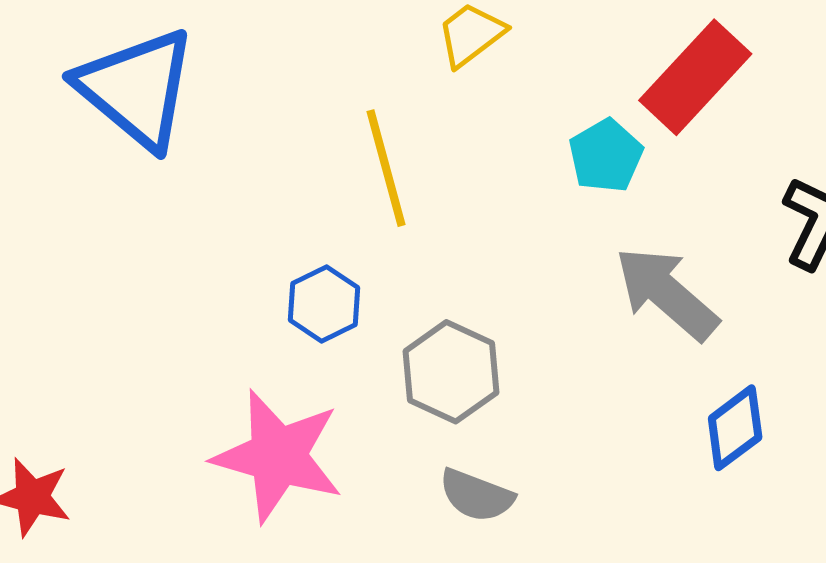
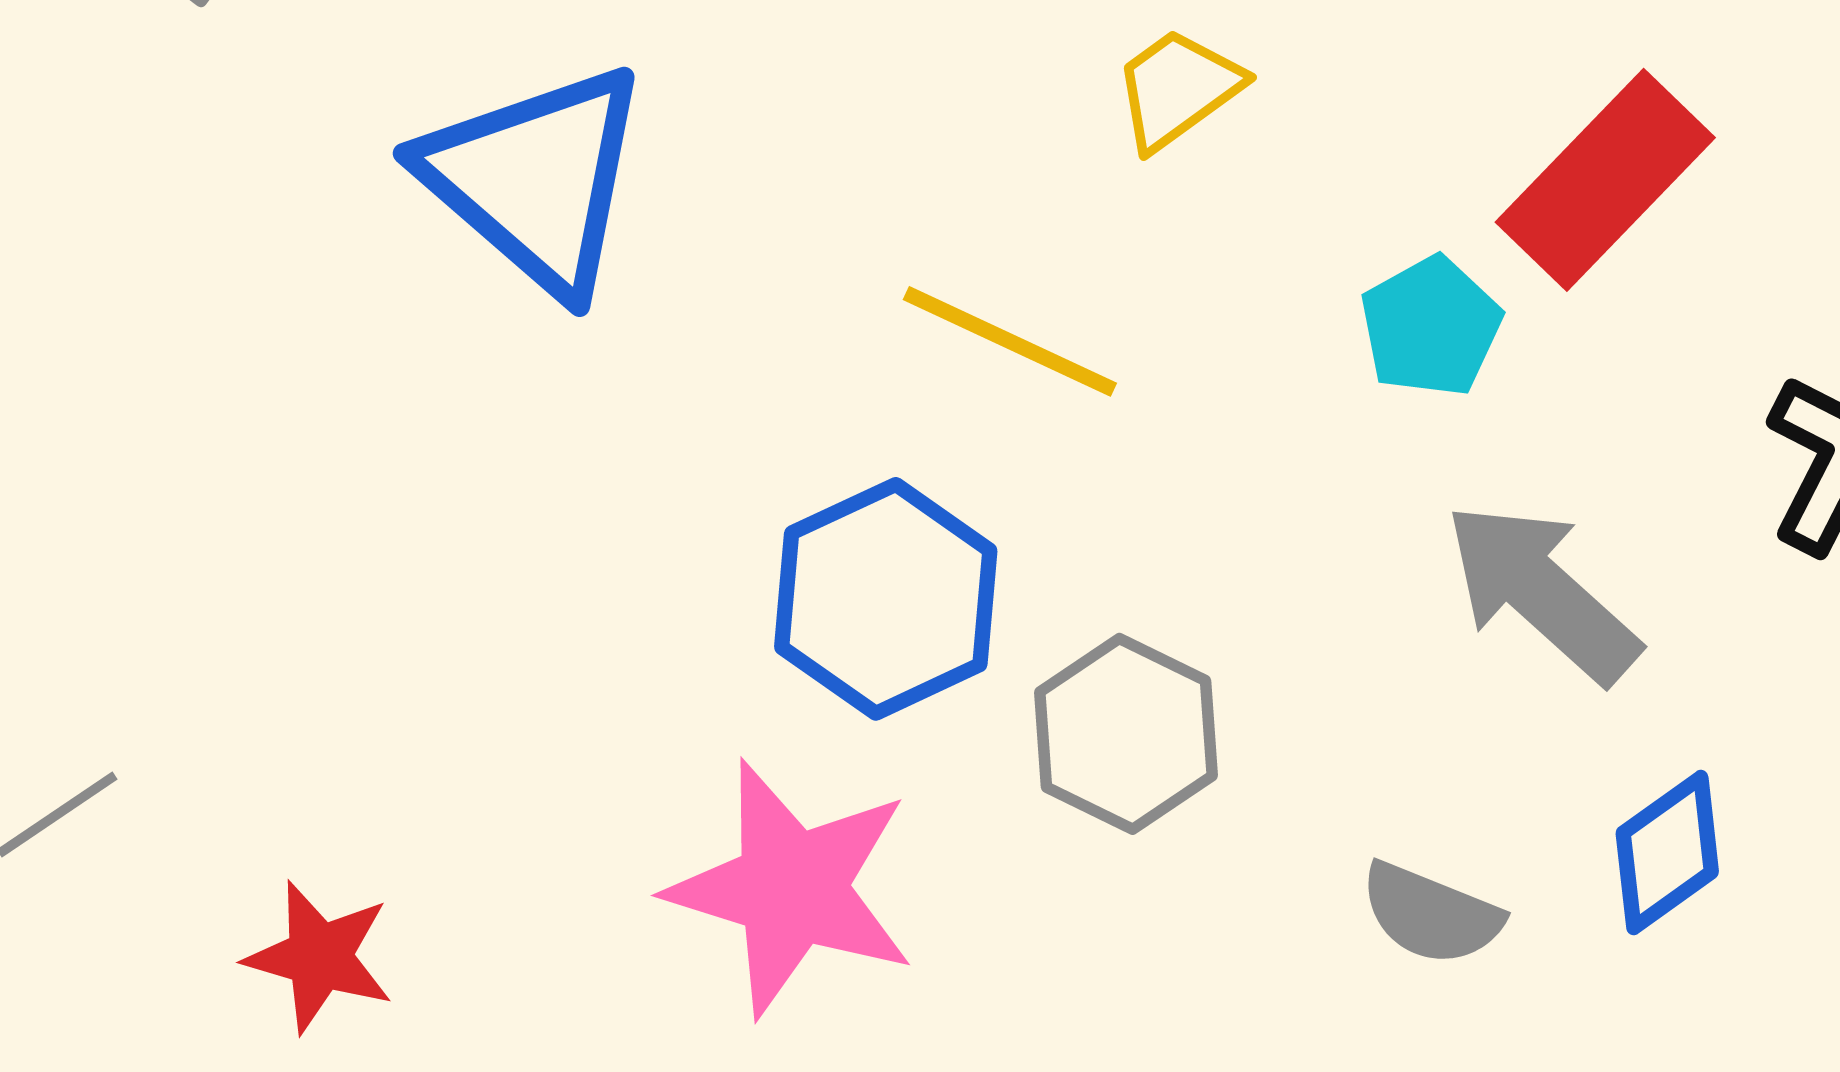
yellow line: (386, 168) -> (1010, 341), turned -51
blue hexagon: (324, 304) -> (886, 599), size x1.6
gray semicircle: (476, 495) -> (1431, 914), moved

